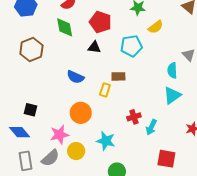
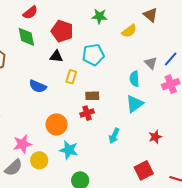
yellow semicircle: (156, 27) -> (129, 31), moved
brown rectangle: (118, 76) -> (92, 96), moved
yellow rectangle: (105, 90) -> (71, 77), moved
orange circle: (81, 113) -> (57, 124), moved
red cross: (134, 117) -> (87, 113), moved
red square: (166, 159) -> (144, 170), moved, turned -36

